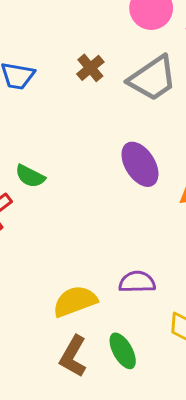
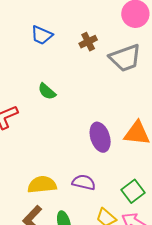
purple ellipse: (140, 164) -> (100, 137), moved
green semicircle: (30, 176) -> (47, 91), moved

